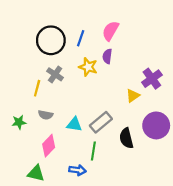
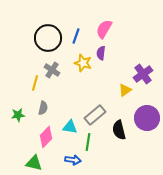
gray semicircle: (46, 115) -> (43, 108), turned -88
cyan triangle: (74, 124) -> (70, 127), moved

